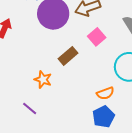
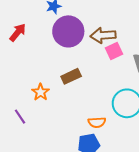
pink square: (97, 37) -> (114, 51), moved

